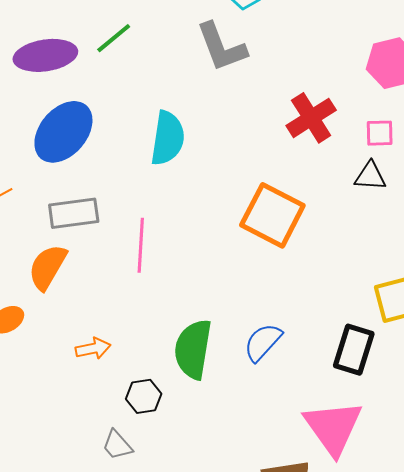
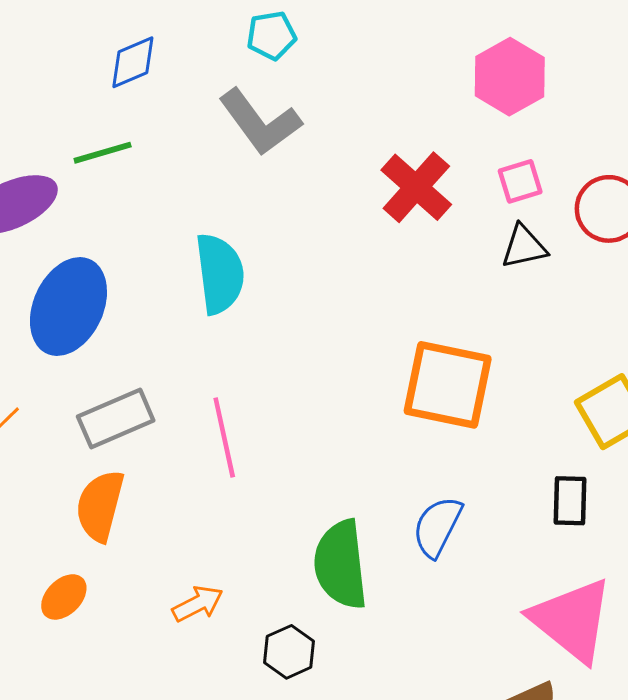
green line: (114, 38) -> (103, 153), turned 39
orange square: (272, 215) -> (448, 385), moved
black rectangle: (354, 350) -> (570, 501), size x0.7

